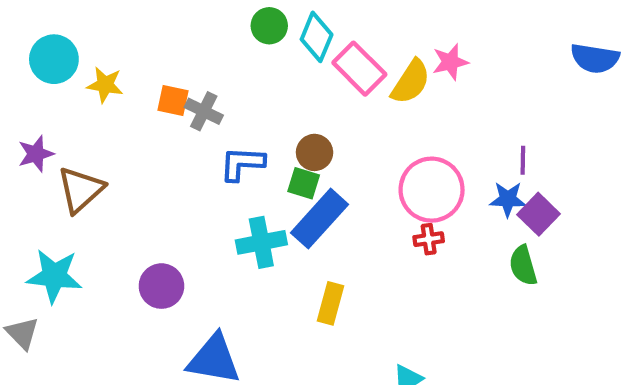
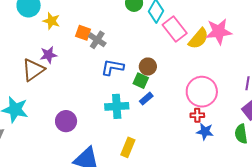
pink star: (450, 62) -> (219, 31), size x1.5
purple star: (36, 154) -> (49, 55), moved
blue star: (508, 199) -> (205, 132), moved
blue rectangle: (320, 219) -> (146, 99), size x0.5
yellow rectangle: (330, 303) -> (128, 147), moved

